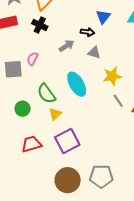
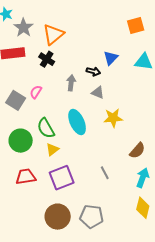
gray arrow: (67, 46) -> (71, 83), turned -56
gray square: (13, 69) -> (16, 100), turned 30
gray line: (118, 101) -> (105, 173), moved
green circle: (23, 109) -> (21, 141), size x1.5

